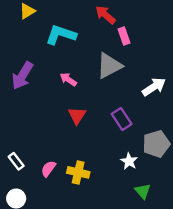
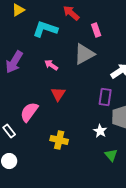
red arrow: (105, 15) -> (71, 13), moved
purple rectangle: (122, 119) -> (105, 97), moved, turned 42
pink semicircle: (48, 169) -> (29, 112), moved, size x1.5

